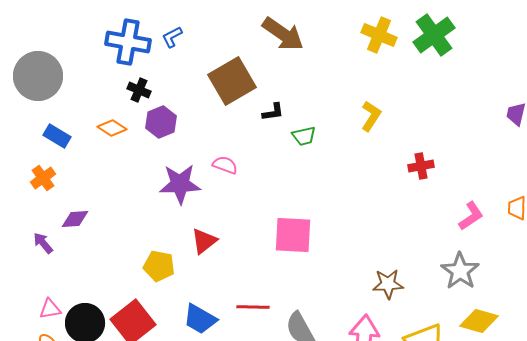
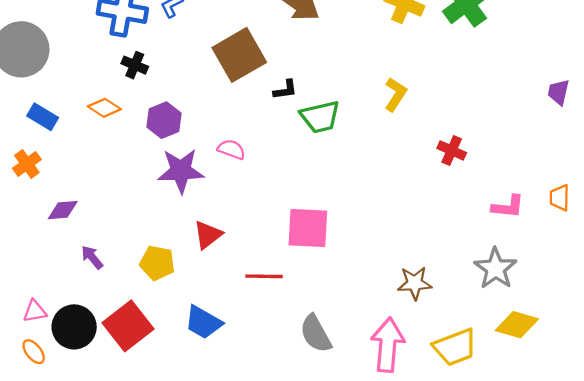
purple hexagon: (161, 122) -> (164, 120), moved
green trapezoid: (304, 136) -> (320, 117), size x1.5
red cross: (421, 166) -> (452, 150), turned 35
pink L-shape: (471, 216) -> (508, 207), turned 40
purple arrow: (43, 243) -> (92, 257), moved
red line: (253, 307) -> (264, 276), moved

